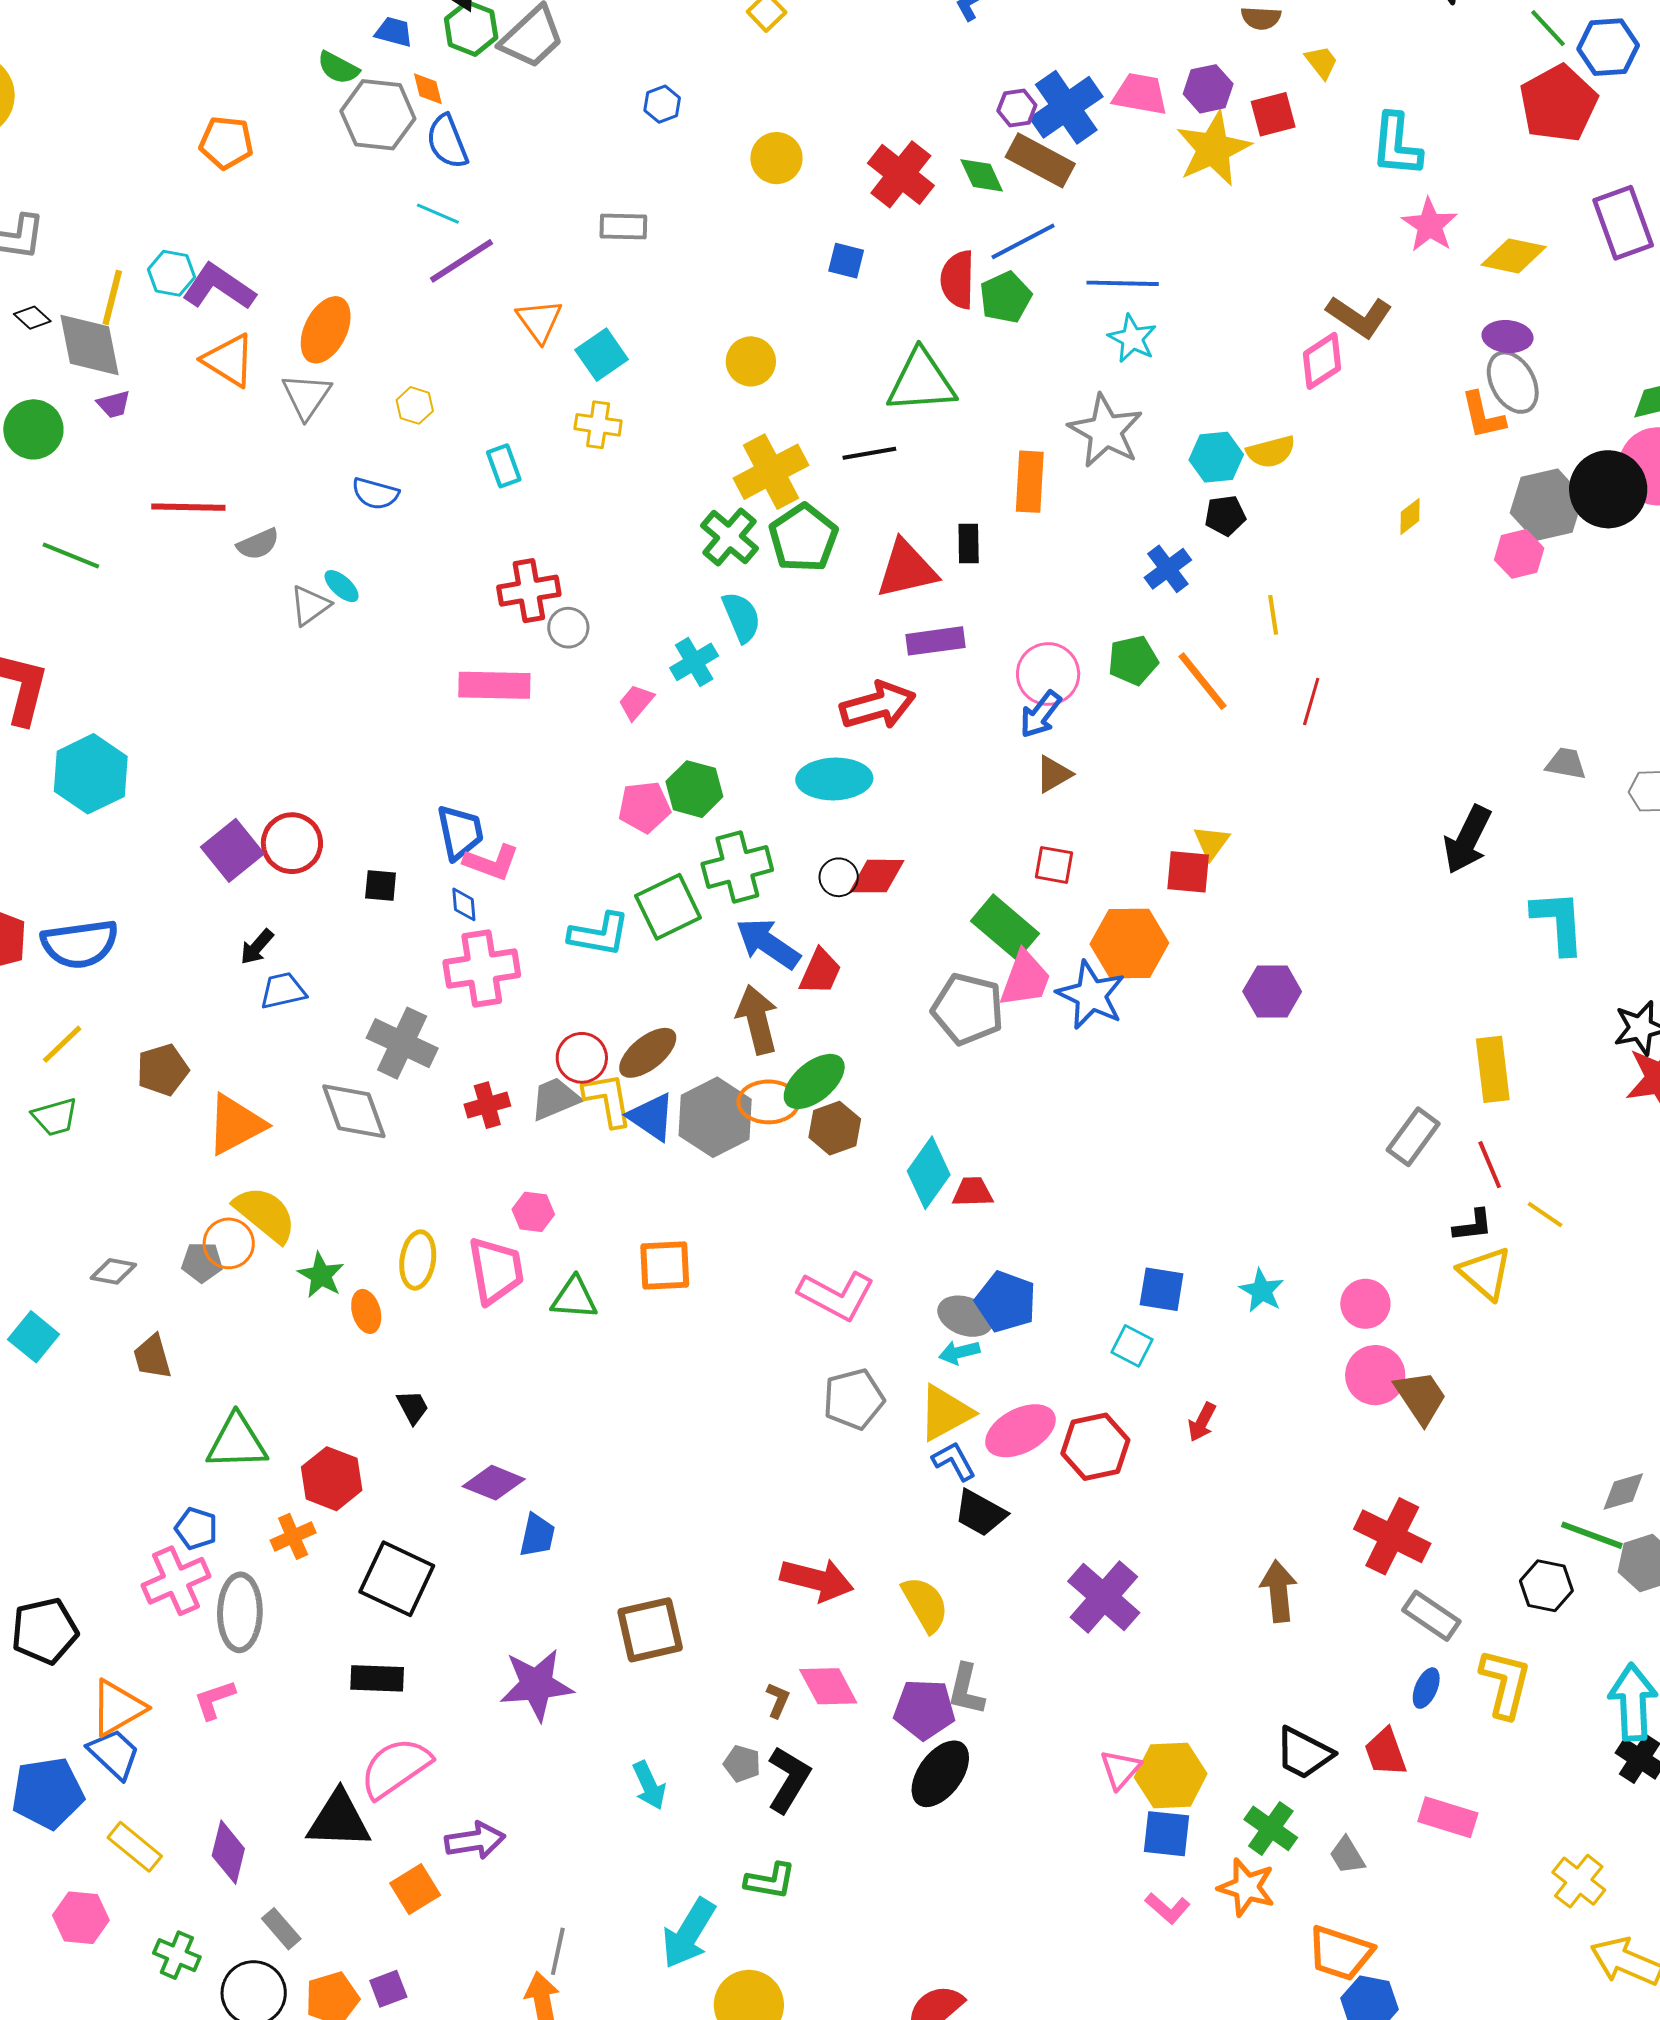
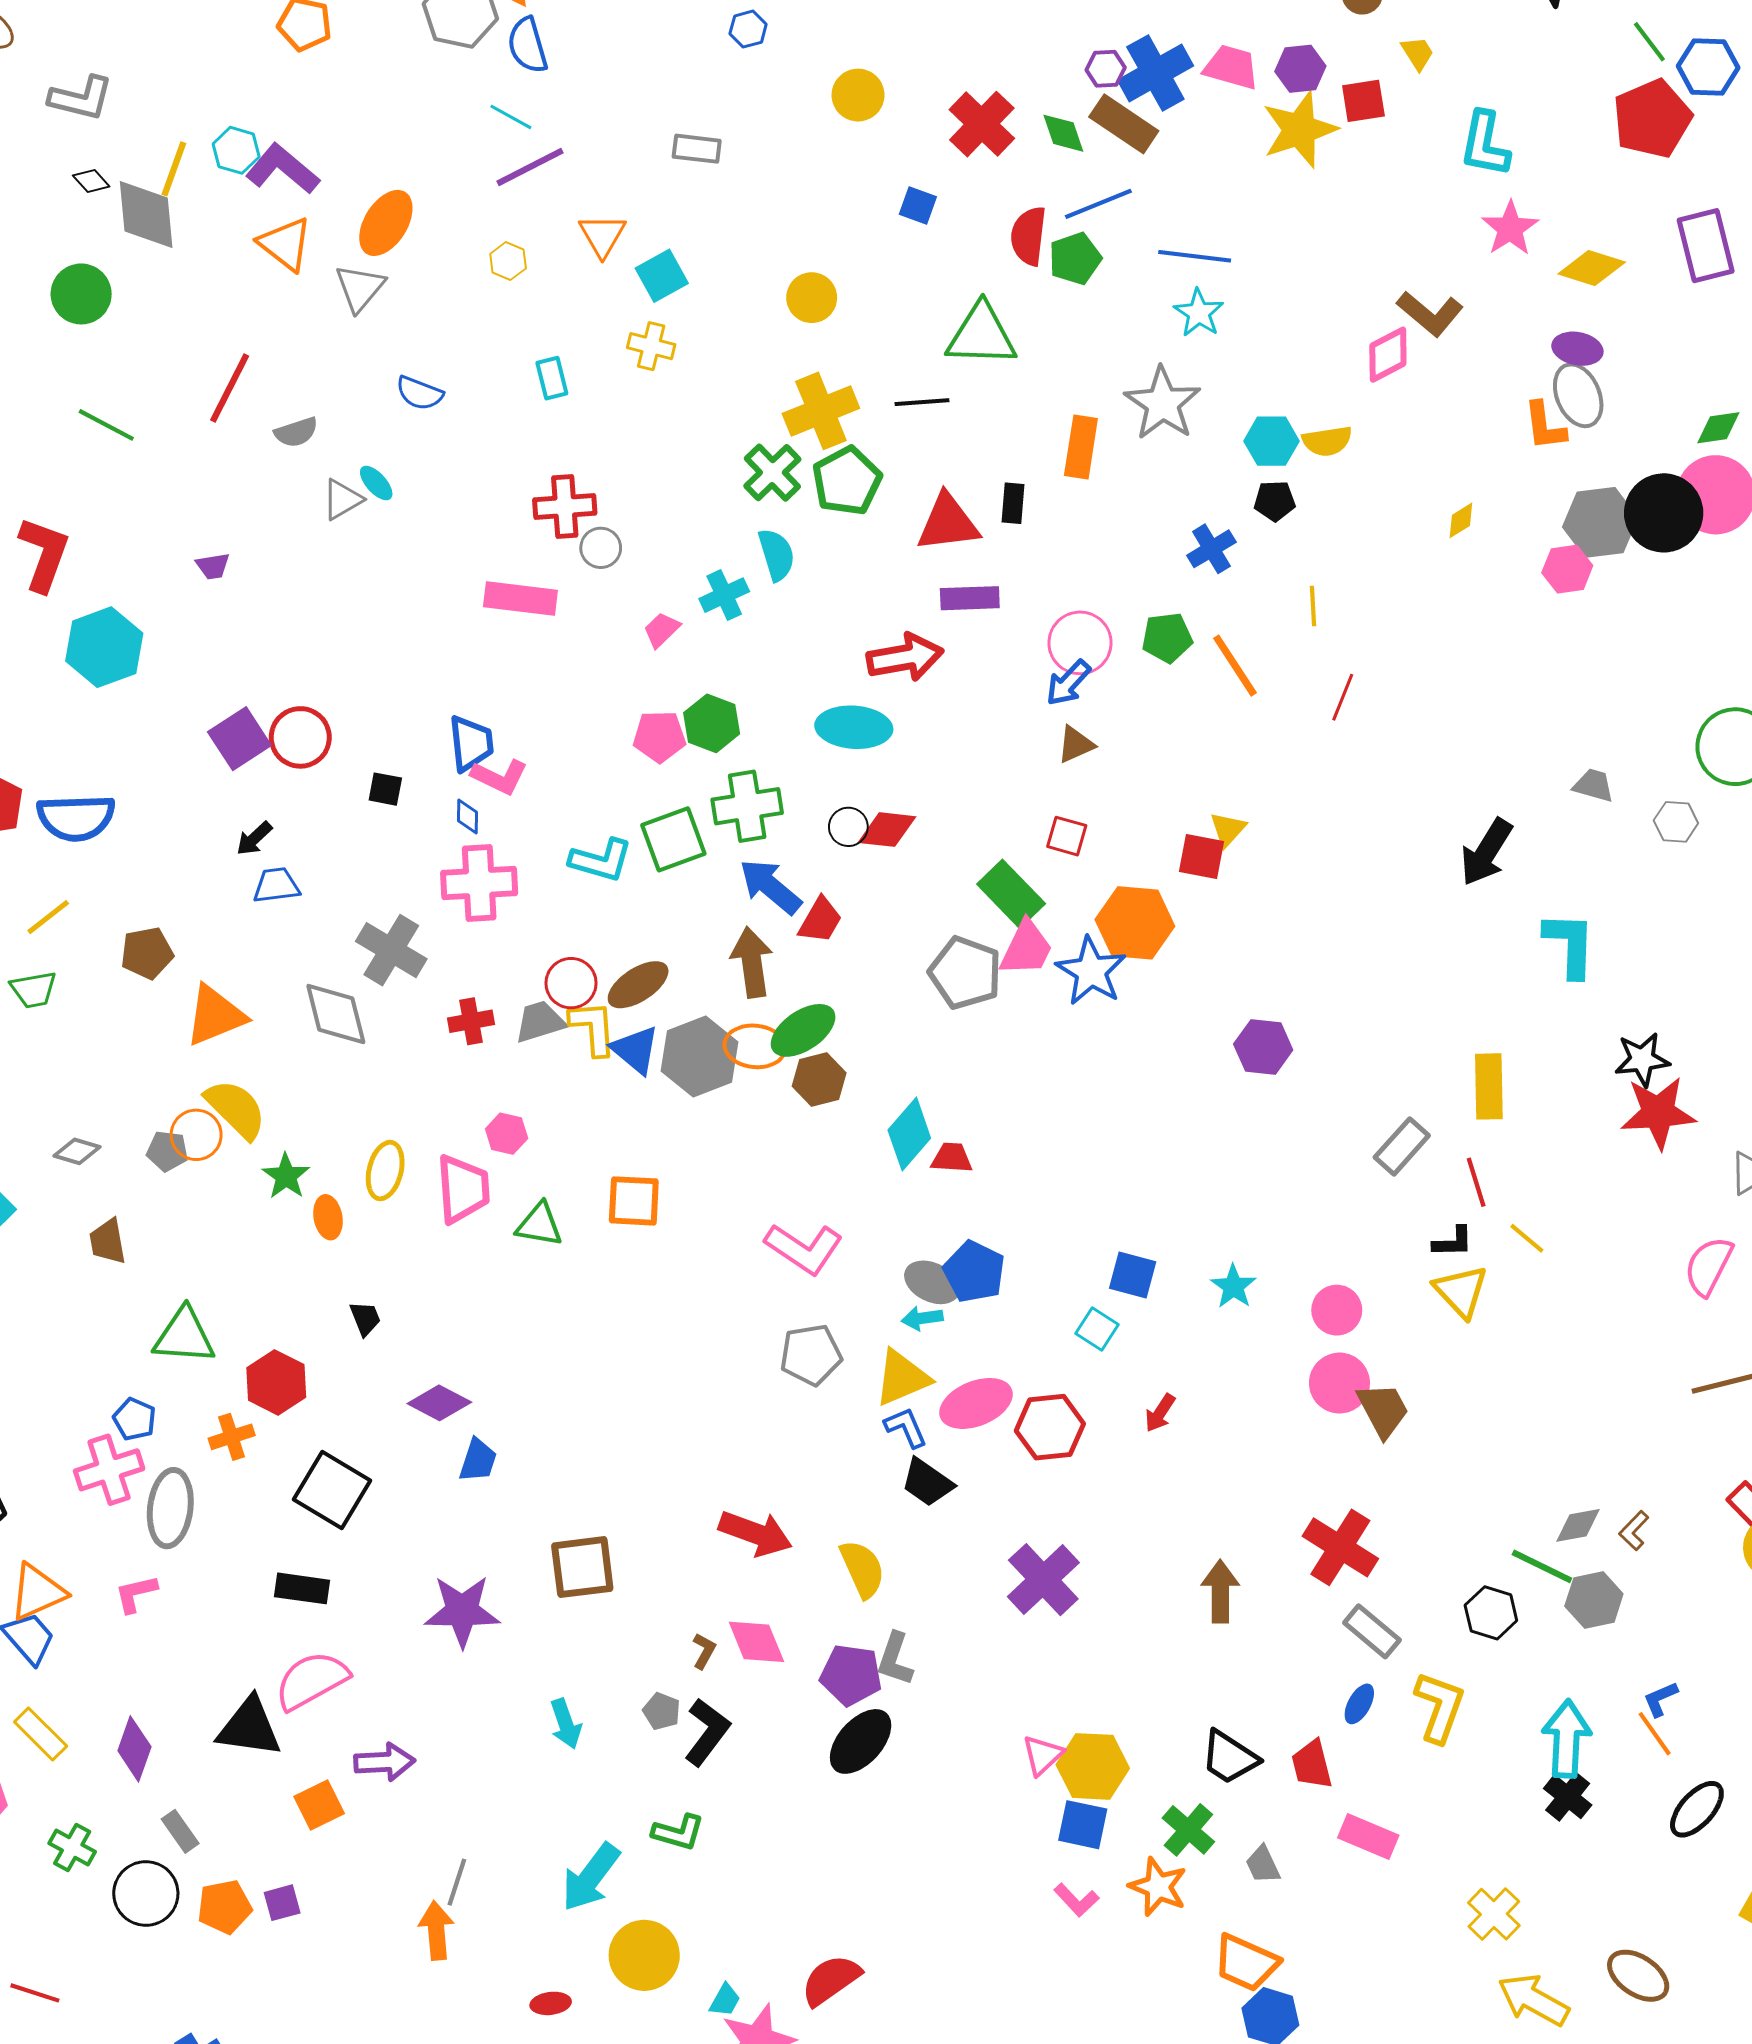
purple trapezoid: (114, 404) -> (213, 566), moved
yellow hexagon: (415, 405) -> (508, 261), moved
red line: (188, 507) -> (230, 388), turned -70
purple hexagon: (1272, 992) -> (1263, 1047), moved

